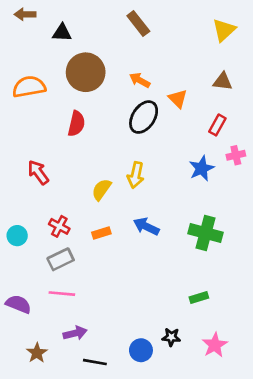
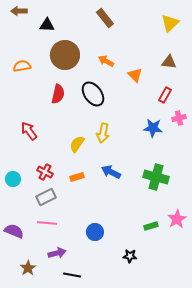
orange semicircle: (29, 87) -> (22, 66), size x0.7
black ellipse: (144, 117) -> (93, 94), moved, turned -70
blue star: (202, 168) -> (153, 128), turned 30
pink star: (215, 345) -> (177, 219), moved
blue circle: (141, 350) -> (95, 232), moved

